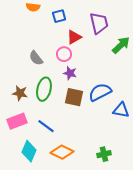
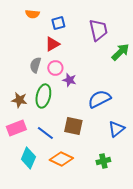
red triangle: (74, 37) -> (52, 44), moved
pink circle: (64, 54) -> (55, 68), moved
gray semicircle: (36, 58) -> (35, 65), turned 56
brown square: (74, 97) -> (73, 126), moved
blue triangle: (121, 110) -> (116, 129), moved, turned -48

